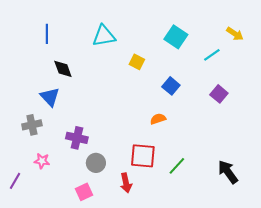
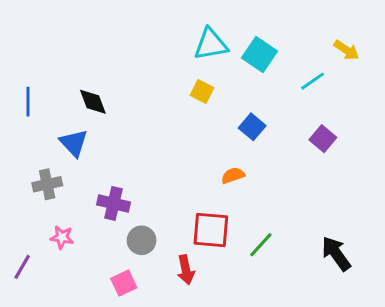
blue line: (47, 34) -> (28, 102), moved
cyan triangle: (104, 36) -> (211, 44), moved

